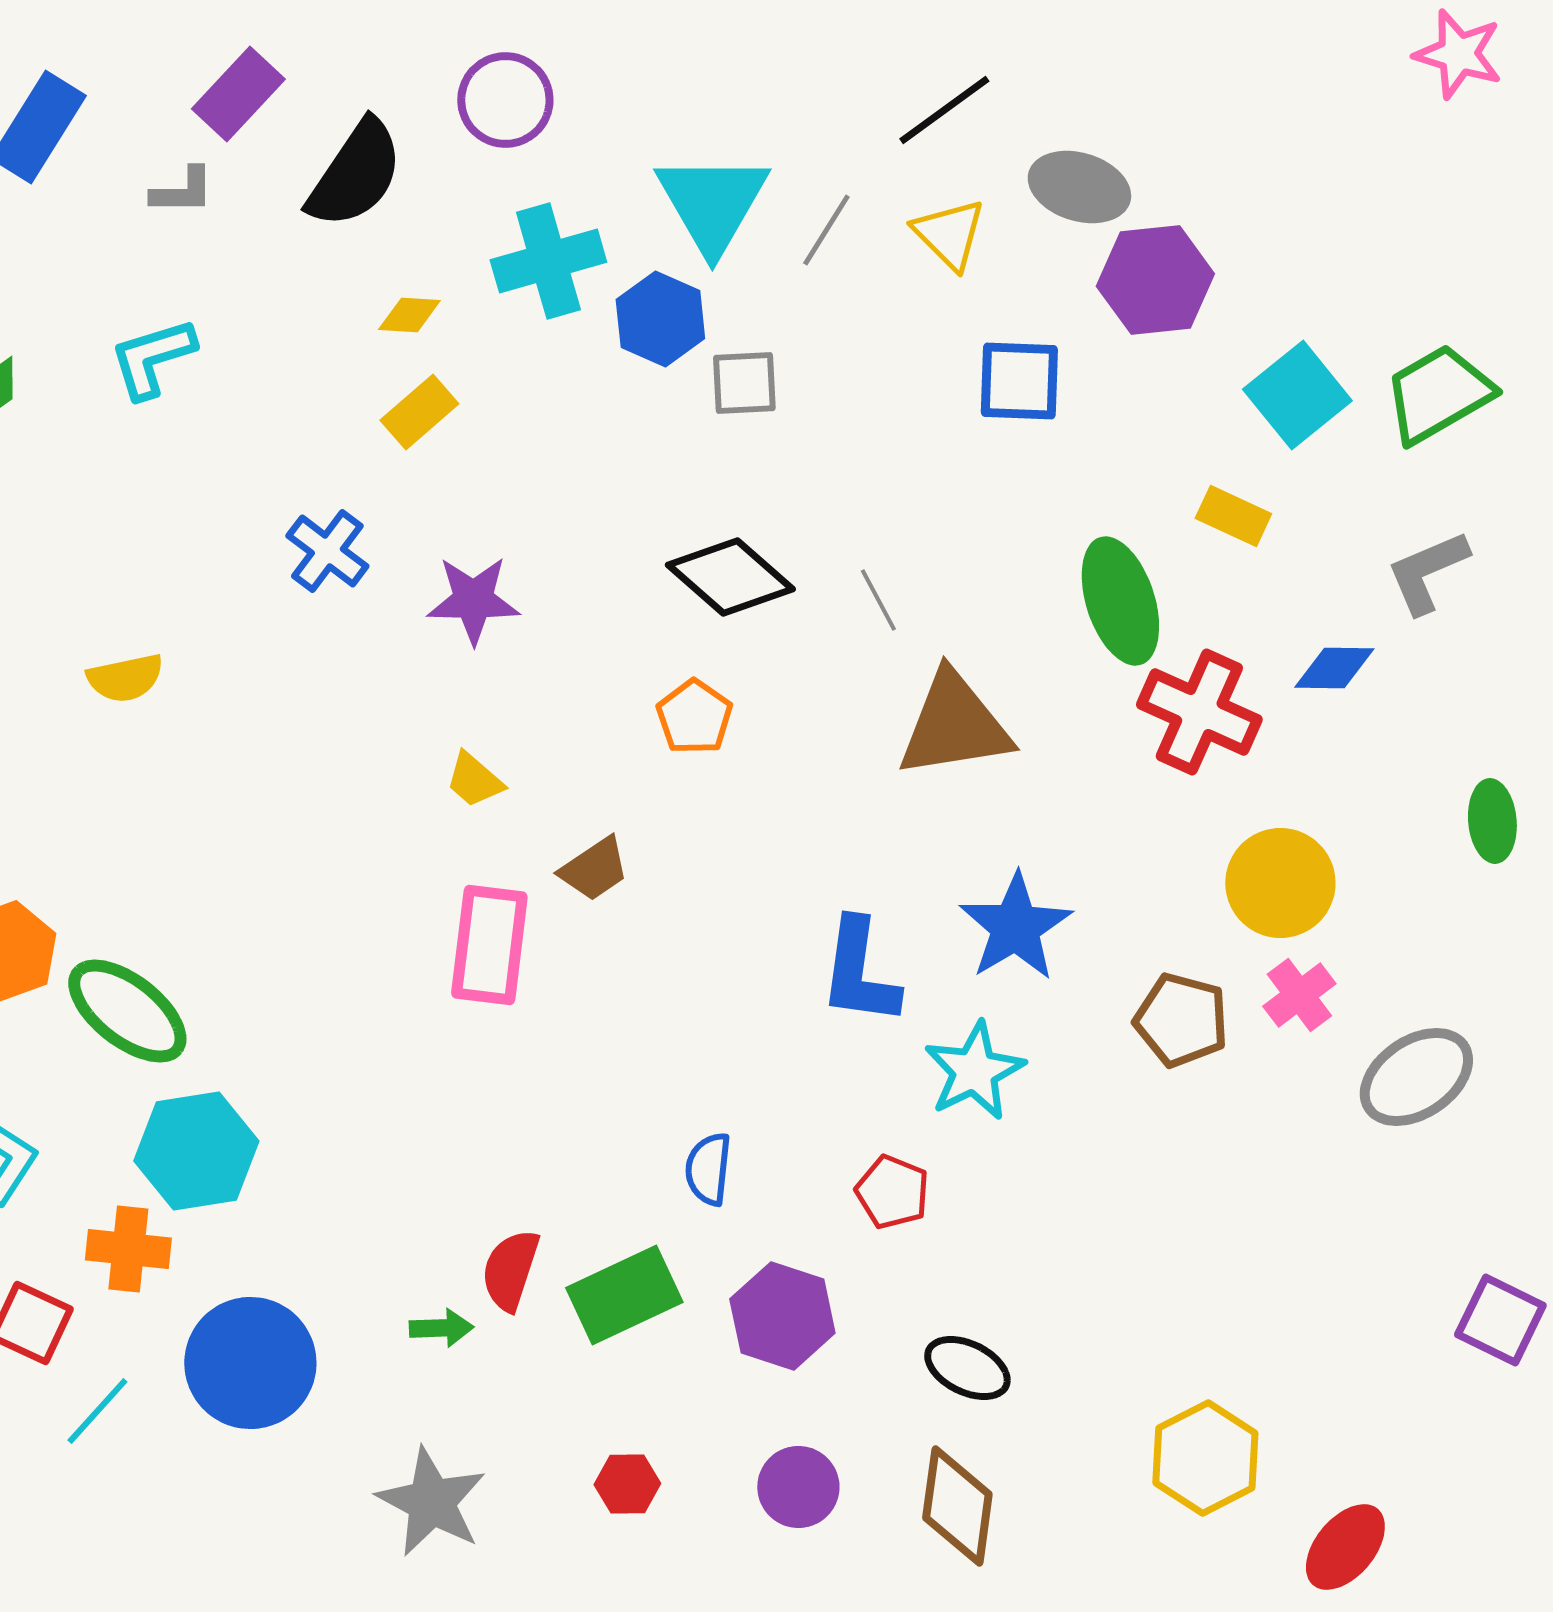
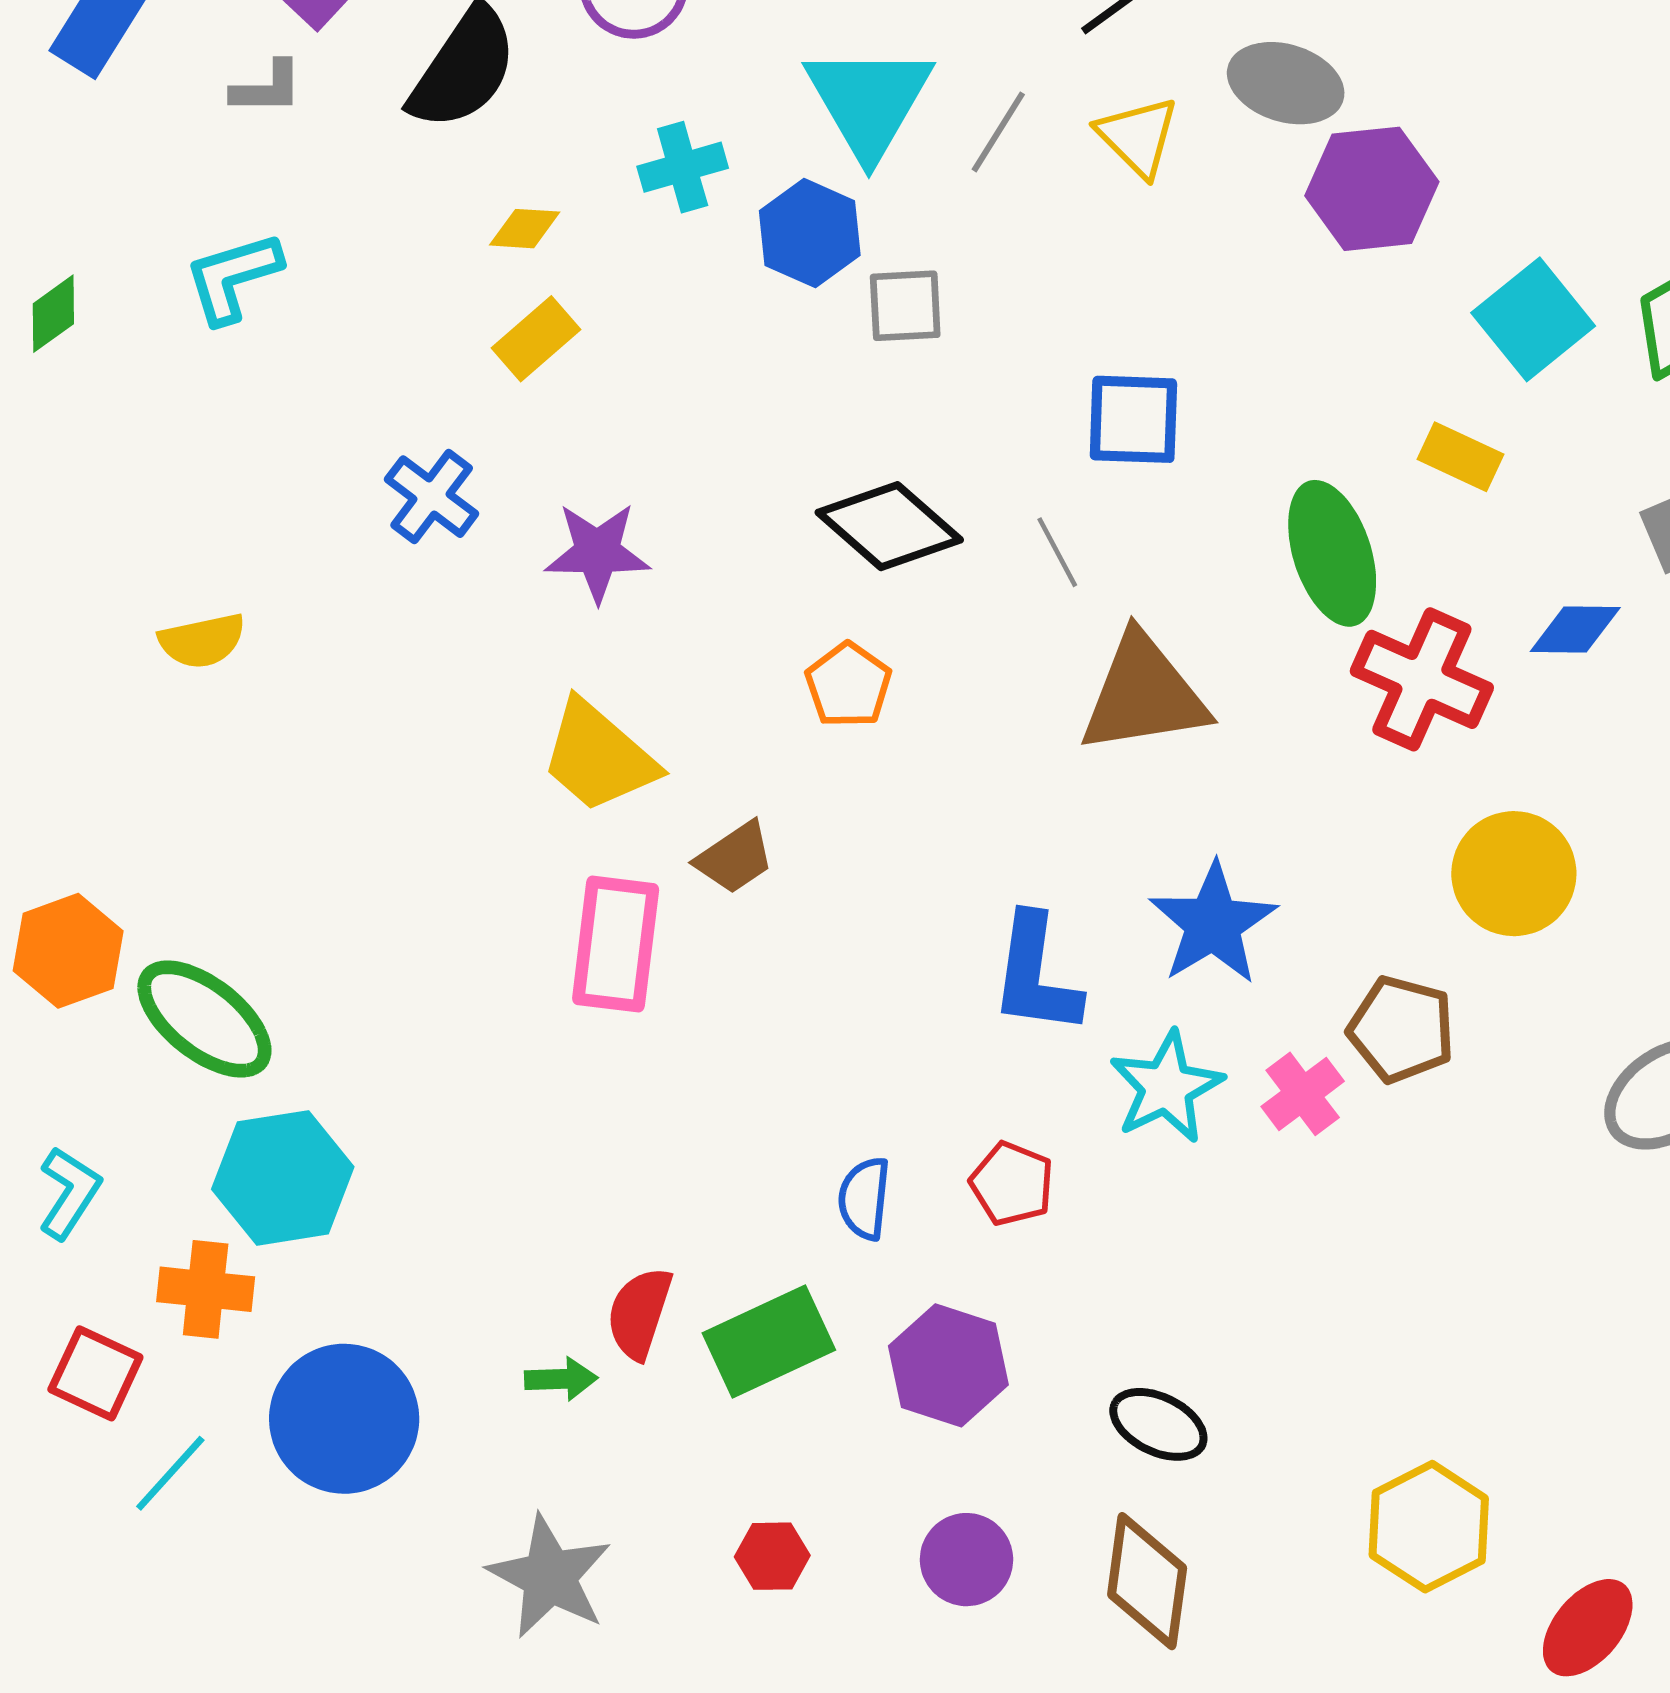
cyan cross: (548, 261) -> (683, 167), size x0.7
blue square: (1019, 381) -> (1133, 419), moved
yellow trapezoid: (474, 780) -> (599, 757), size x1.8
pink cross: (1299, 995) -> (1303, 1094), moved
red pentagon: (892, 1192) -> (1012, 1184), moved

